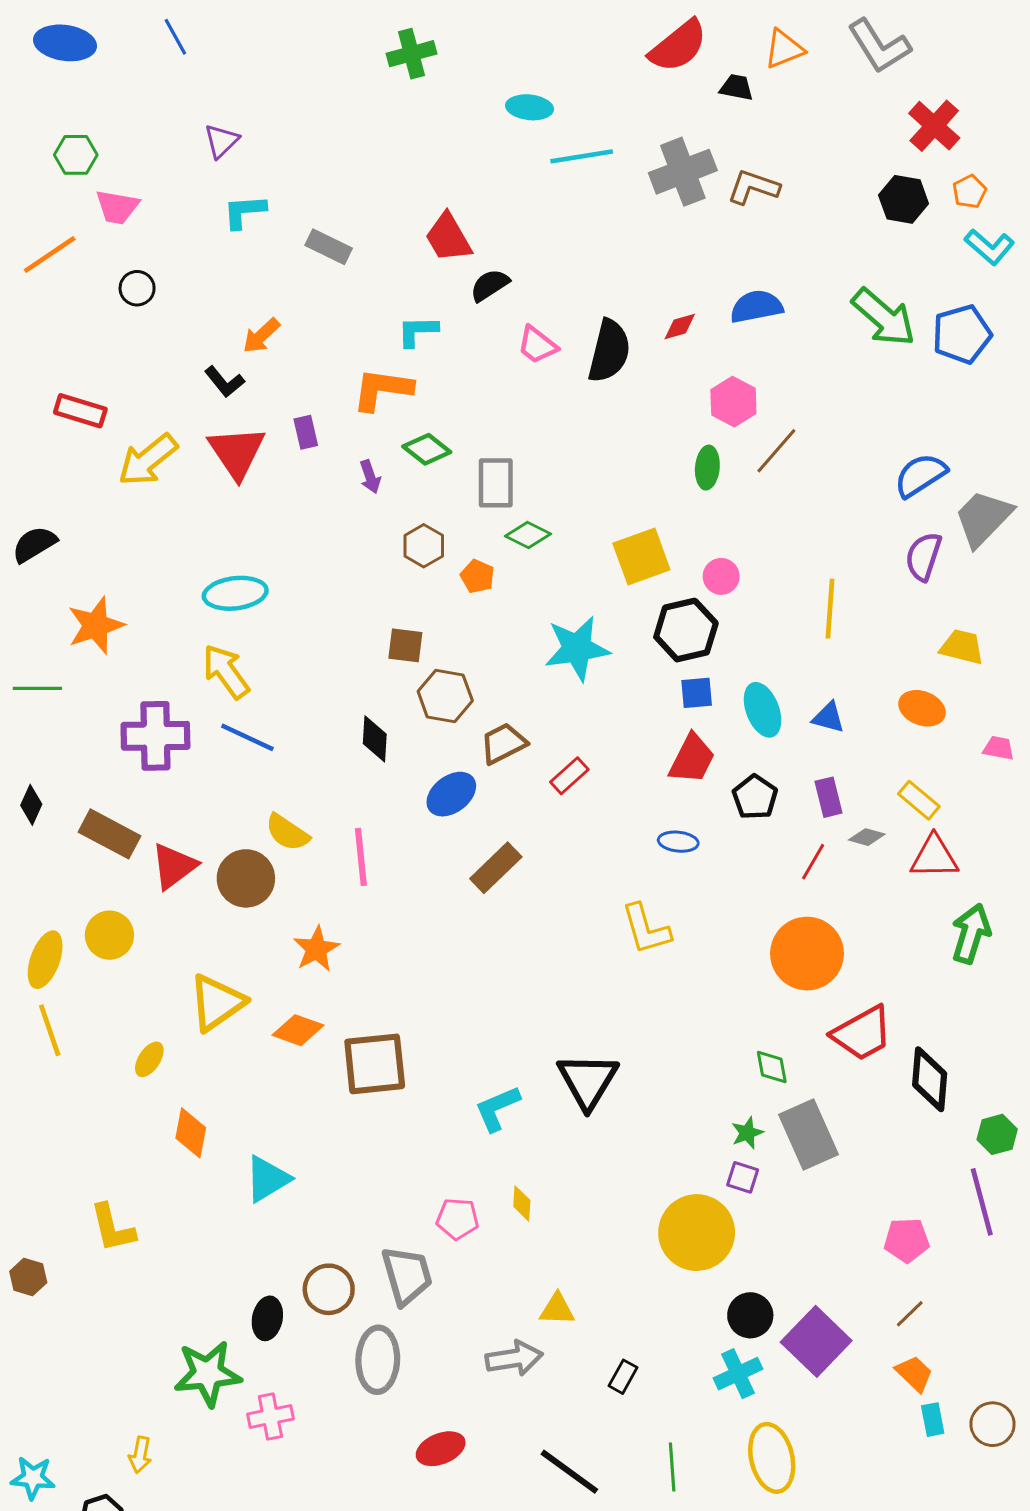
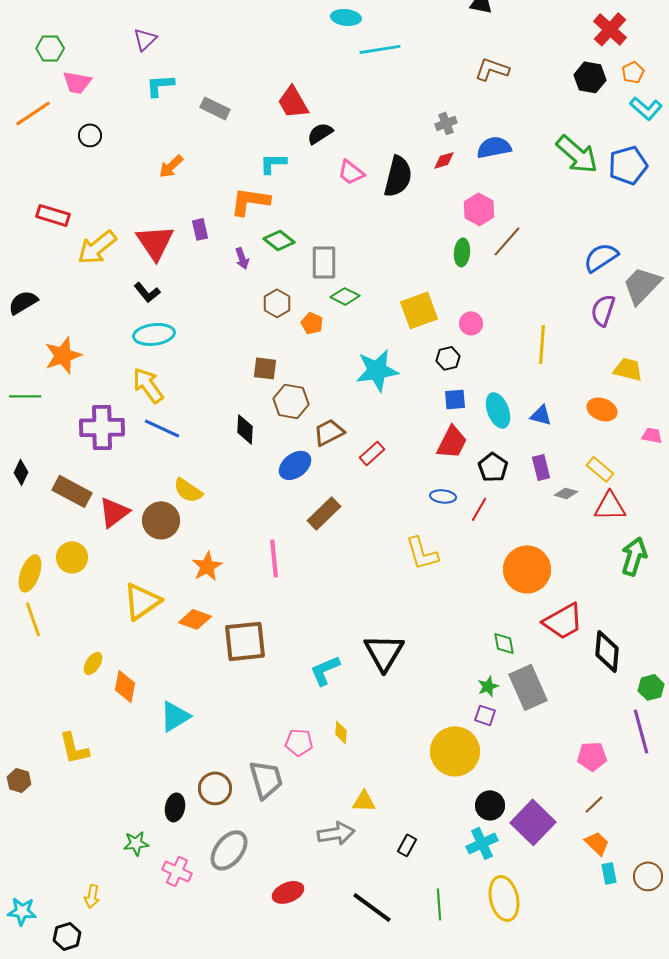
gray cross: (683, 172) -> (446, 123), moved, size x0.5
black L-shape: (224, 382) -> (147, 292), moved
black hexagon: (686, 630) -> (448, 358), size x0.6
pink line: (361, 857) -> (274, 558), moved
red line: (813, 862) -> (479, 509), moved
yellow ellipse: (149, 1059) -> (93, 663), moved
gray ellipse: (378, 1360) -> (229, 850), moved, turned 36
green star: (208, 1374) -> (136, 843), size x0.6
pink cross: (270, 1416) -> (177, 871), turned 36

